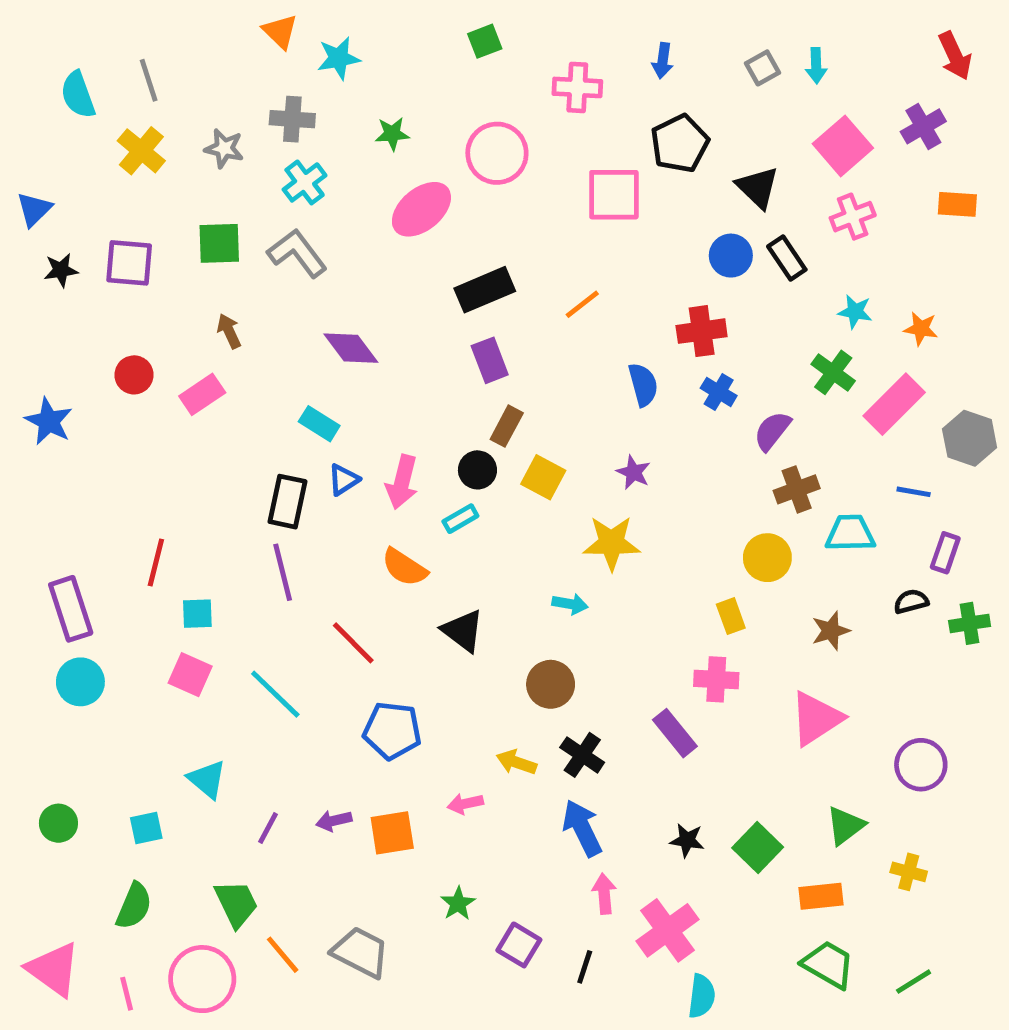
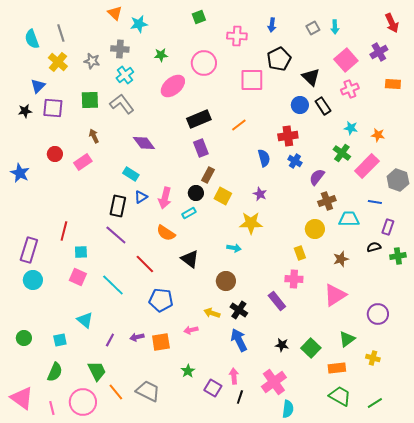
blue triangle: (34, 209) -> (38, 86), moved
purple line: (283, 572) -> (116, 235), turned -35
purple rectangle: (71, 609) -> (29, 250), turned 35
pink arrow: (604, 894) -> (234, 376), moved

